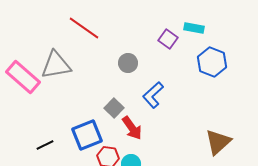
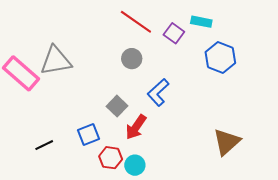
red line: (84, 28) -> (136, 22), moved
red arrow: (132, 128) -> (136, 127), turned 70
blue square: (87, 135) -> (88, 135), size x0.7

